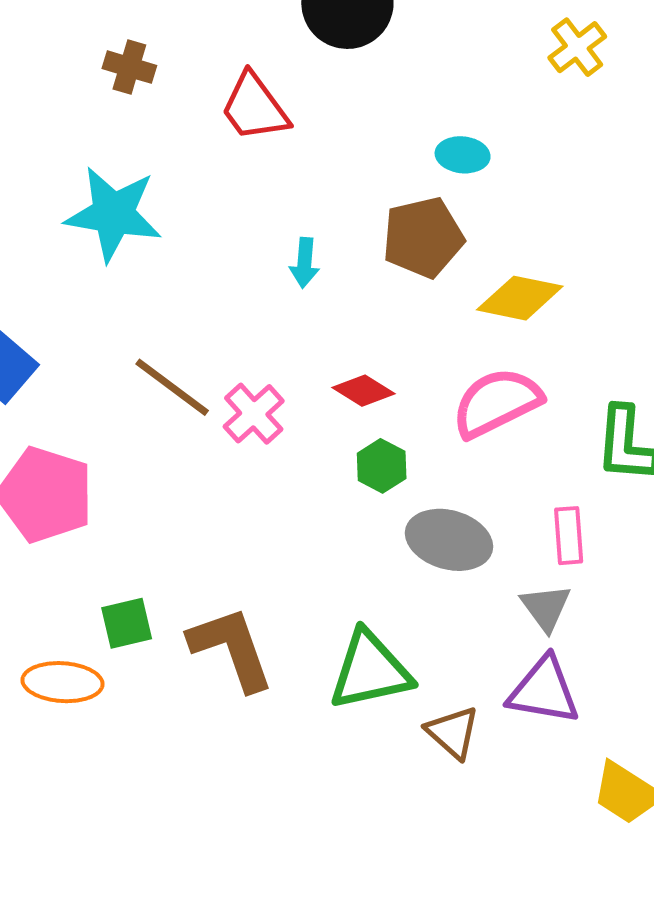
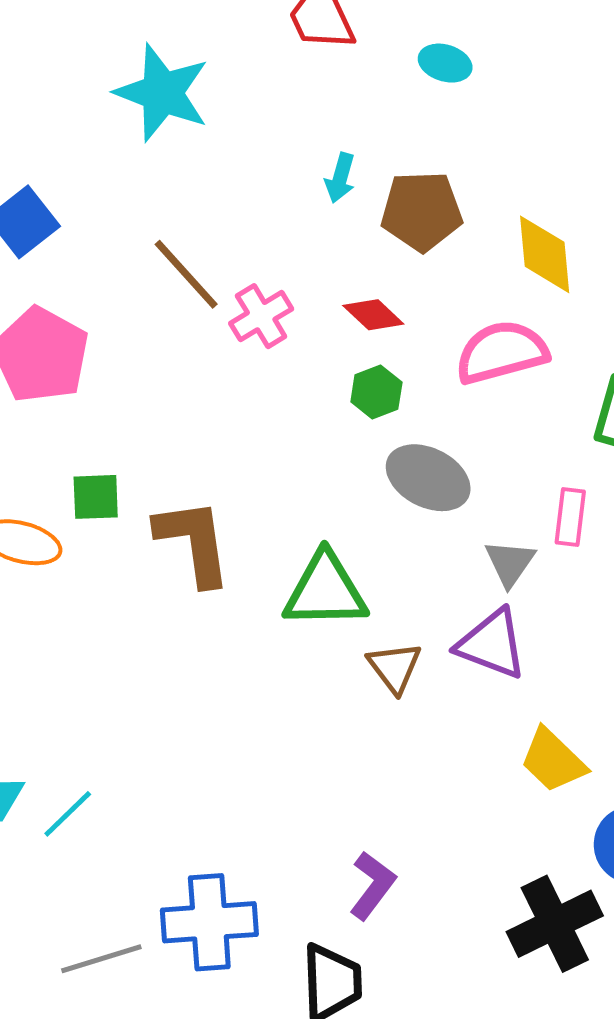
cyan ellipse: (463, 155) -> (445, 63), moved
brown pentagon: (423, 237) -> (422, 211), moved
yellow diamond: (520, 298) -> (545, 254), turned 62
pink rectangle: (569, 536) -> (570, 517), moved

